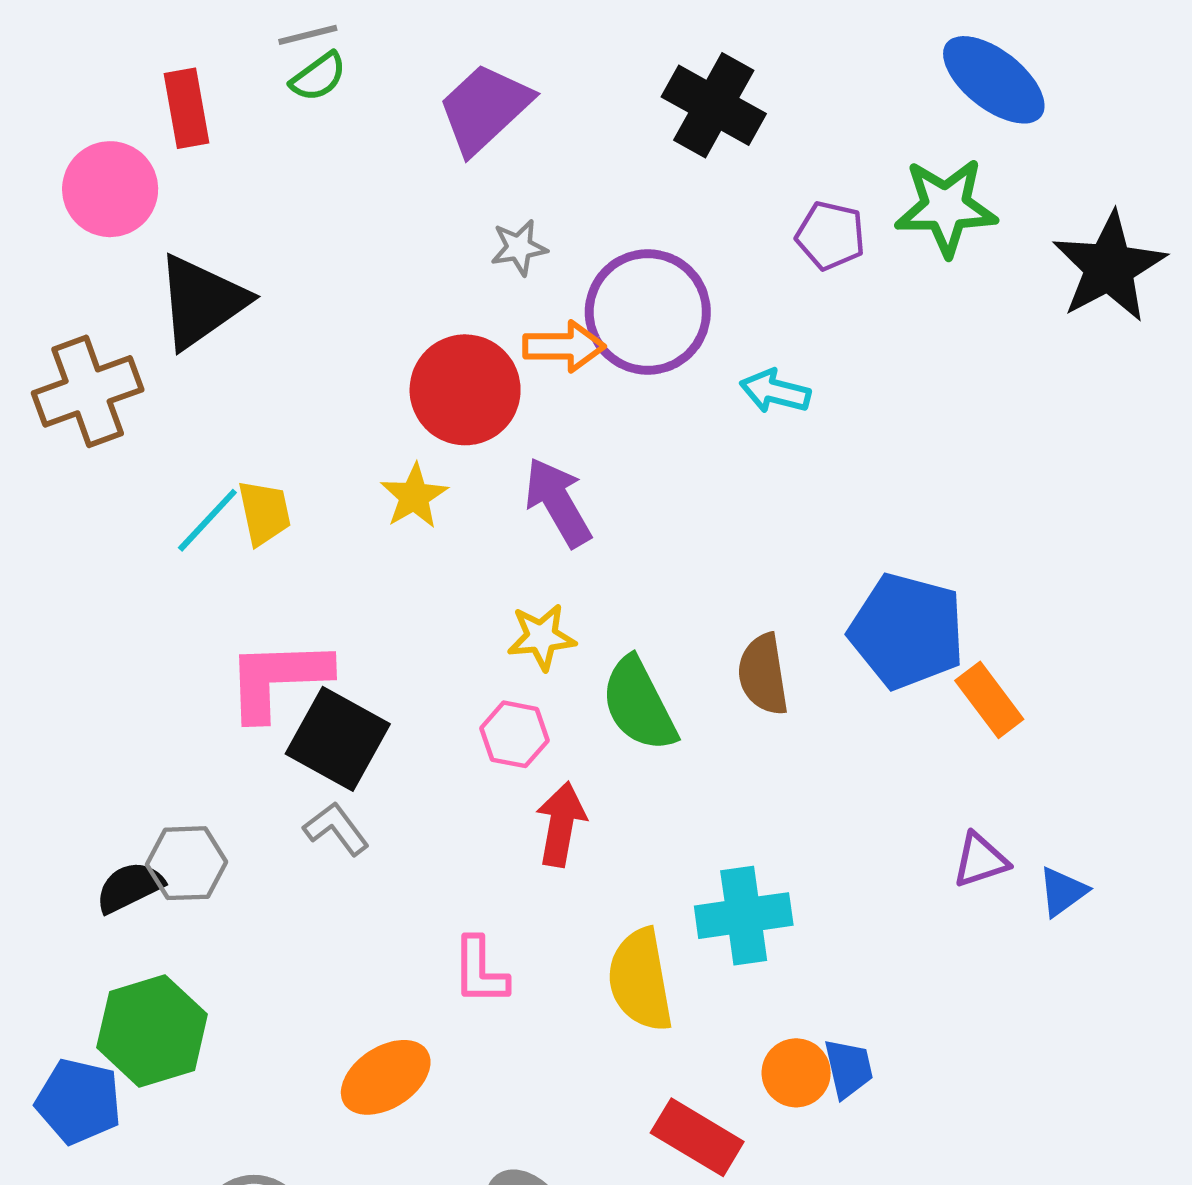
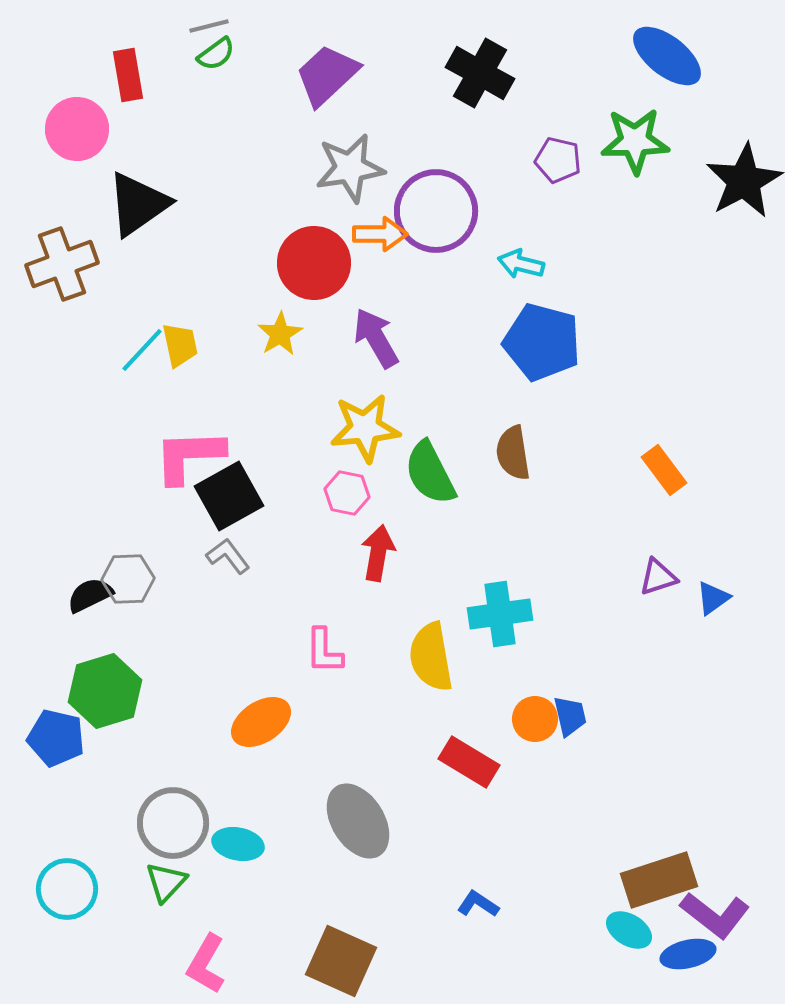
gray star: (519, 248) -> (350, 168), size x1.8
blue pentagon: (907, 631) -> (542, 342), moved
yellow star: (541, 637) -> (365, 428), size x1.5
black square: (338, 739) -> (229, 496), turned 32

